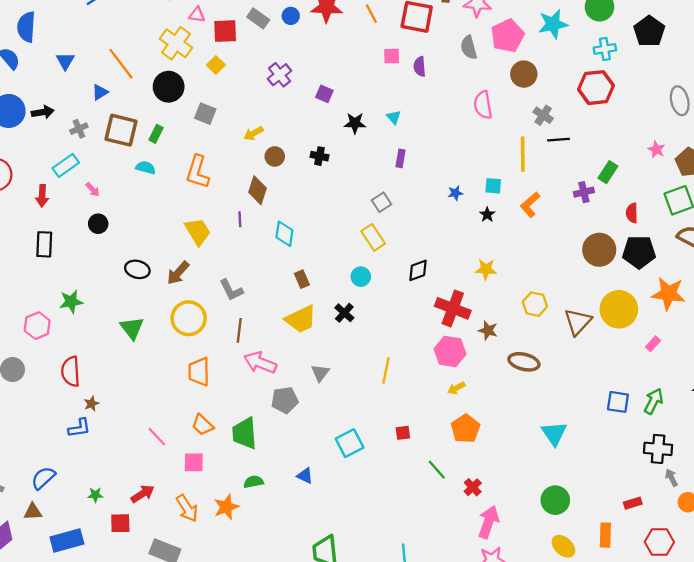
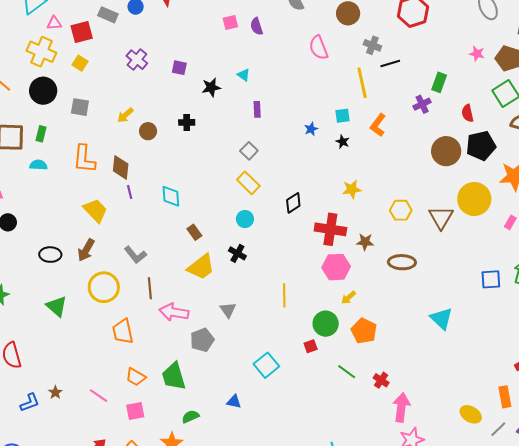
brown diamond: (258, 190) -> (121, 167), moved
brown star: (91, 404) -> (55, 392), moved
green circle: (555, 500) -> (326, 324), moved

